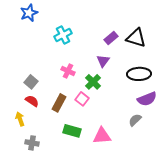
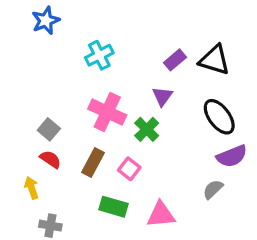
pink cross: (68, 71) -> (107, 112), size x1.6
black ellipse: (139, 74) -> (219, 117), turned 55
pink square: (82, 99) -> (129, 169), moved

